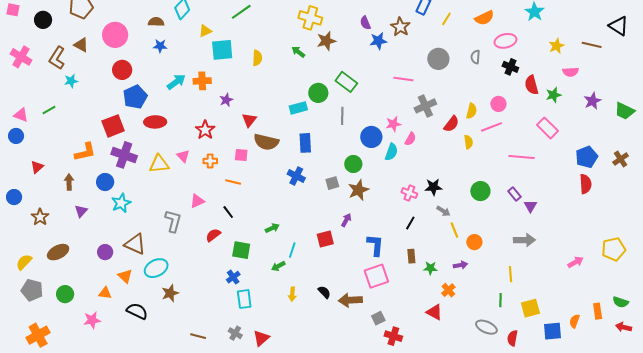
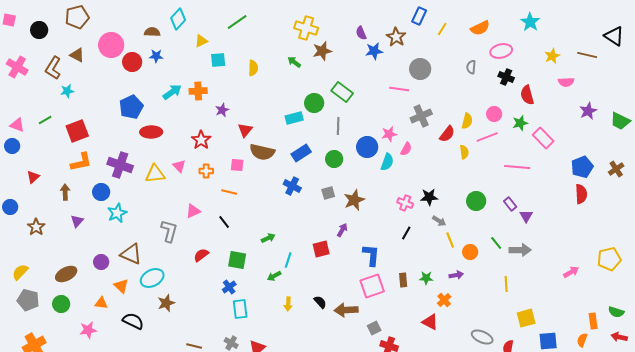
cyan square: (222, 50) -> (218, 60), size x0.7
gray circle: (438, 59) -> (420, 69), moved
red circle: (122, 70) -> (132, 62), moved
green star: (553, 95) -> (520, 123), moved
red square: (113, 126) -> (77, 131), moved
blue rectangle: (305, 143) -> (301, 153), turned 60
green circle: (353, 164) -> (334, 159), moved
red semicircle: (213, 235) -> (201, 255), moved
brown ellipse: (58, 252) -> (66, 274), moved
brown rectangle: (411, 256) -> (403, 280), moved
green line: (500, 300) -> (496, 243), moved, turned -40
orange semicircle: (575, 321) -> (582, 340), moved

